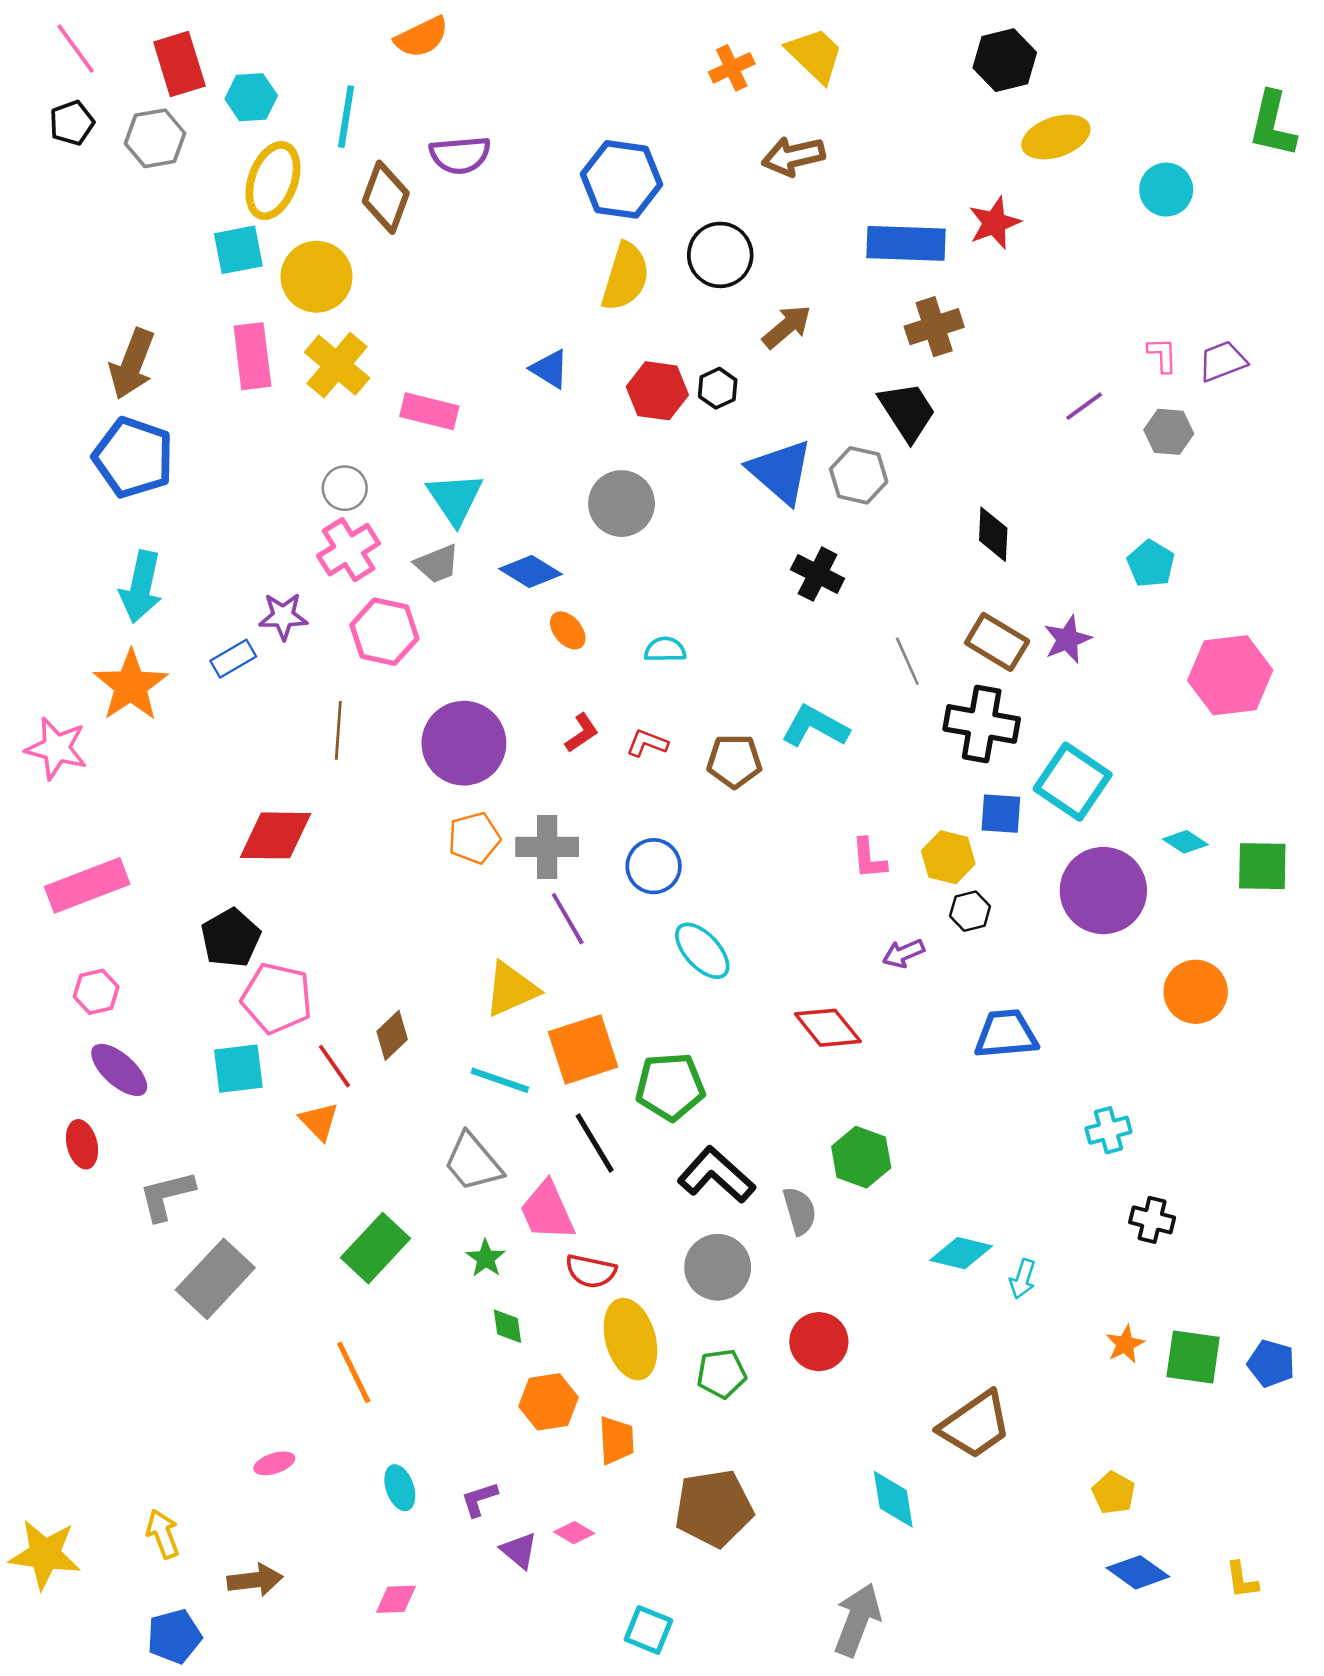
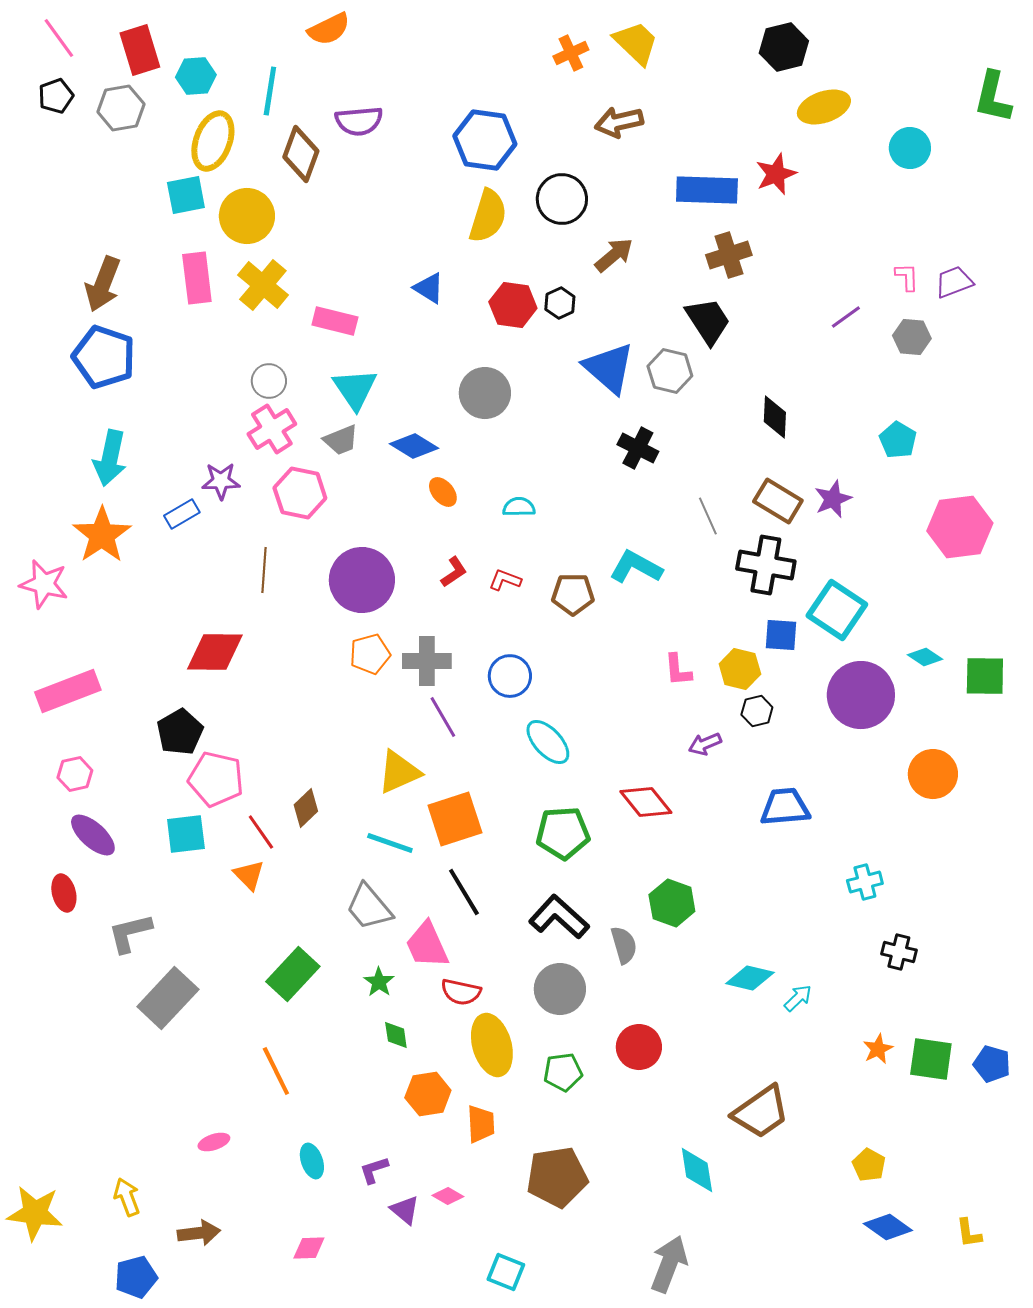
green pentagon: (670, 1087) -> (563, 833), moved
cyan arrow: (1023, 1279) -> (798, 998), turned -152

